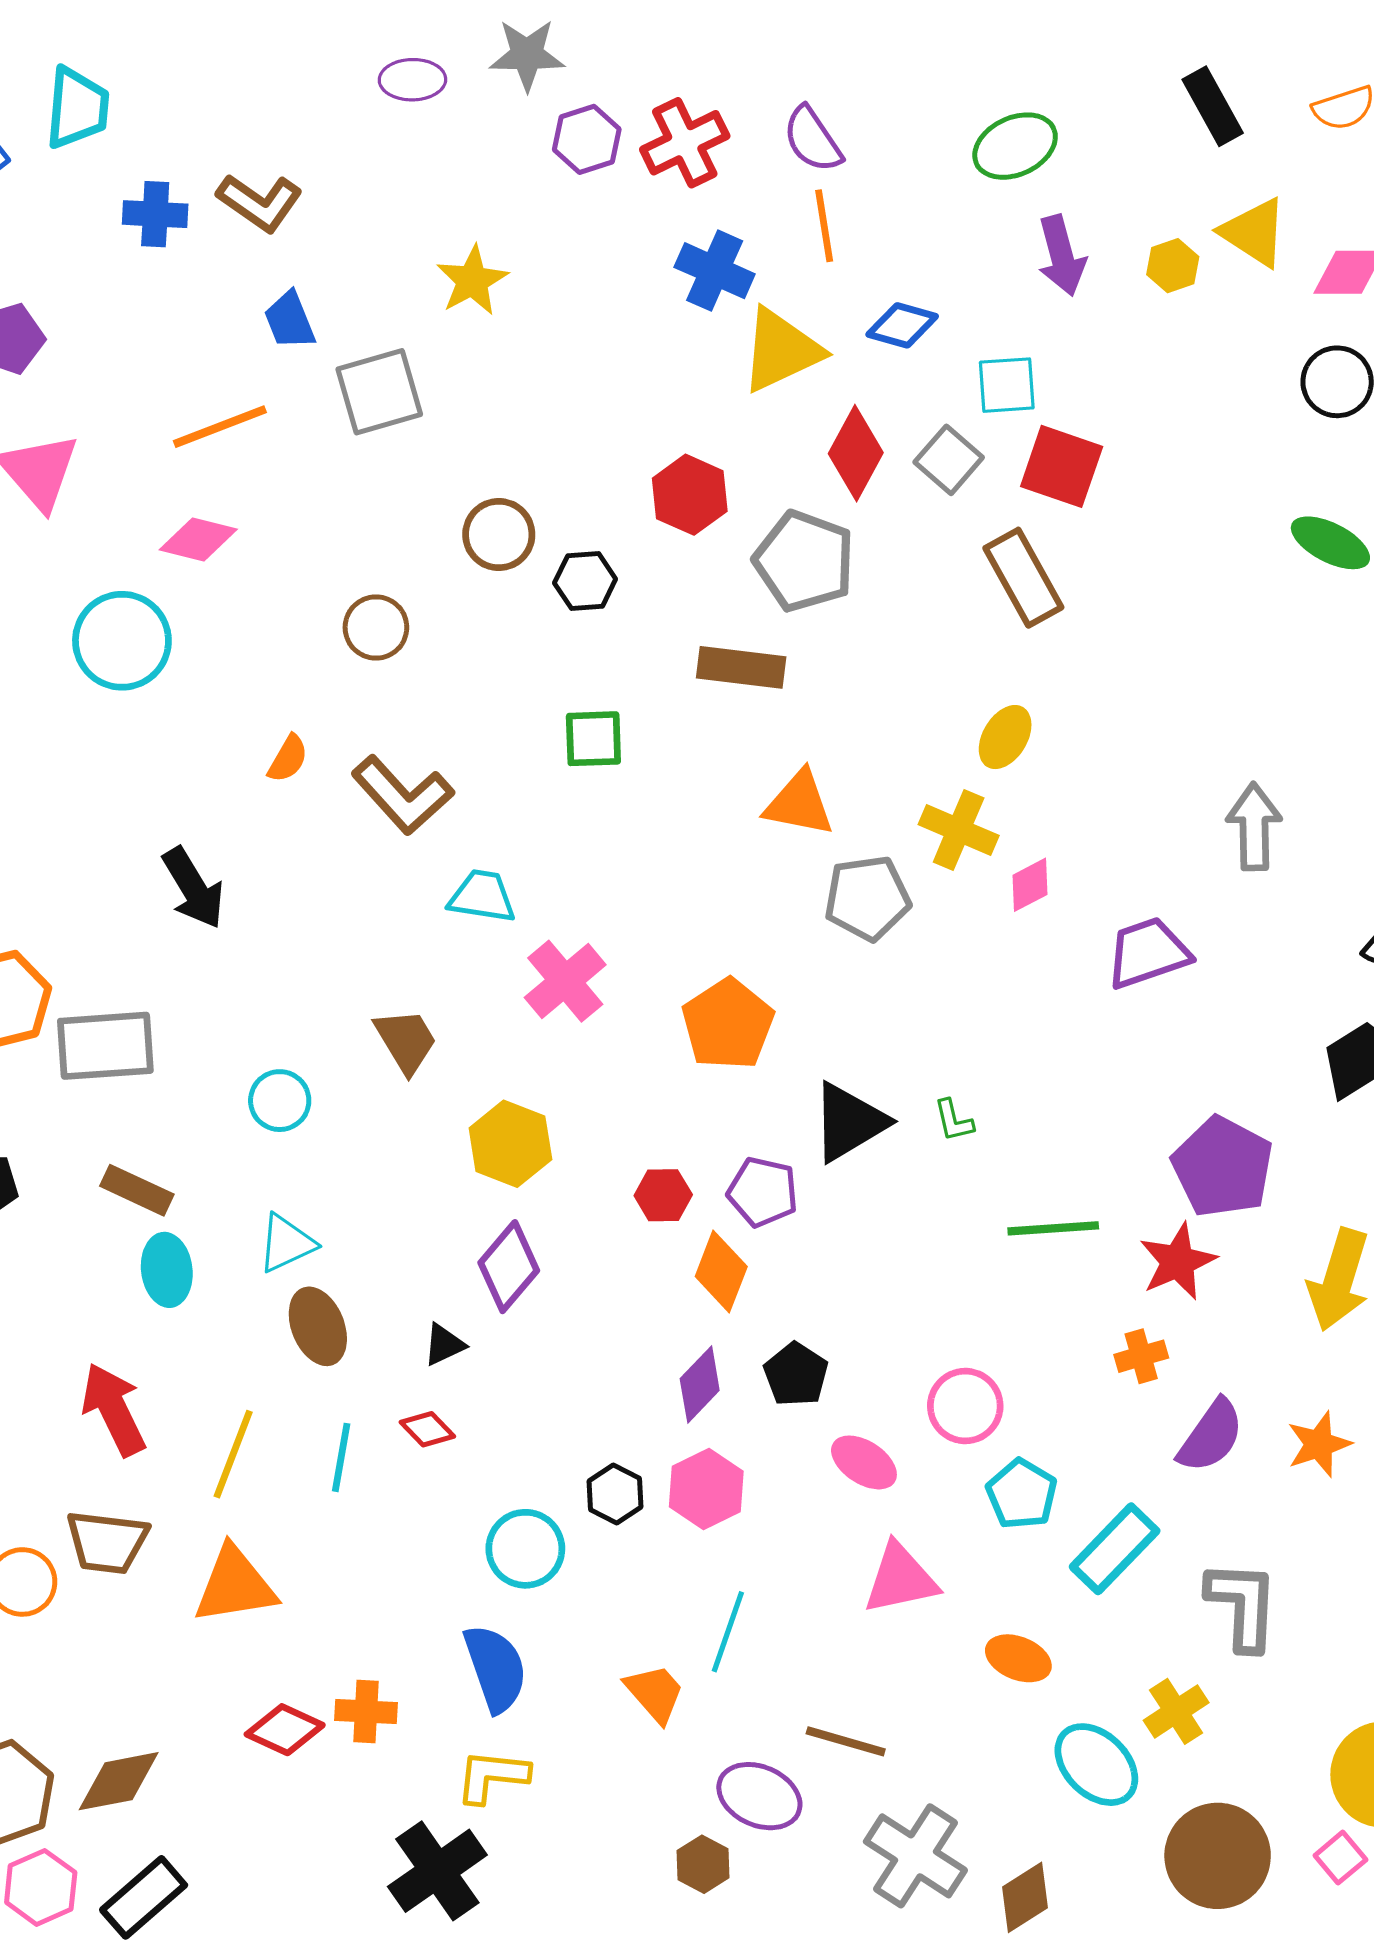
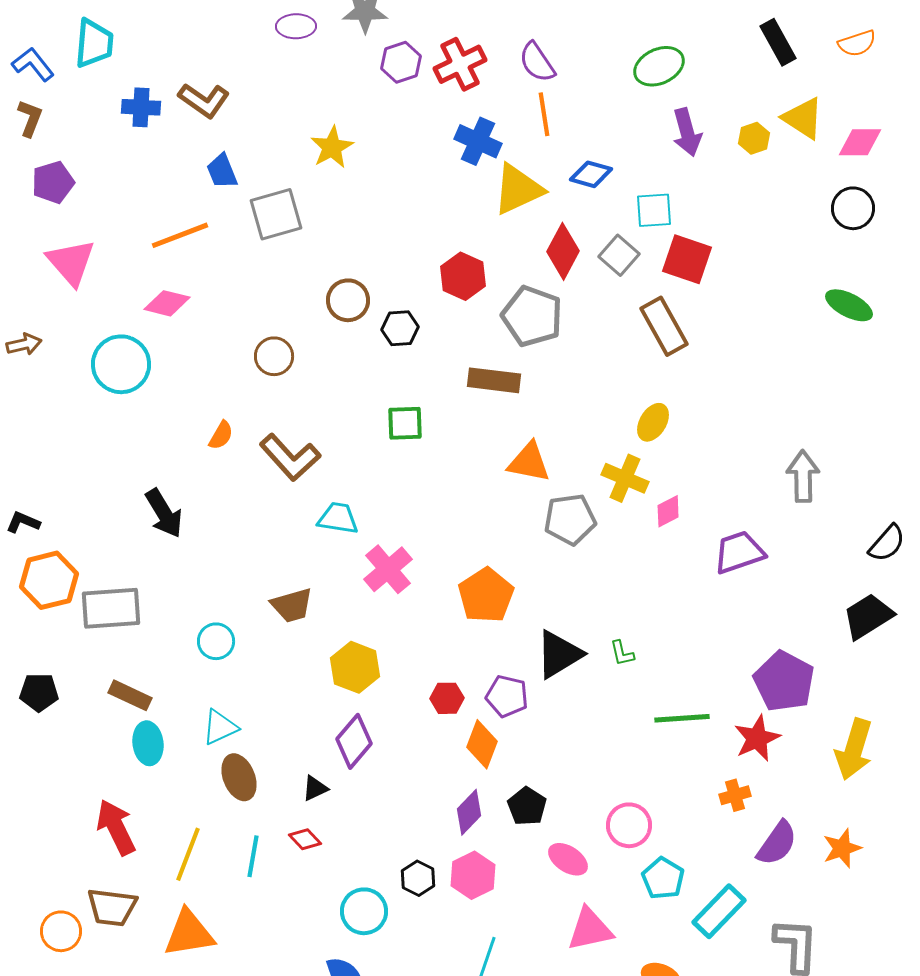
brown trapezoid: (406, 1041) -> (292, 605), turned 105

